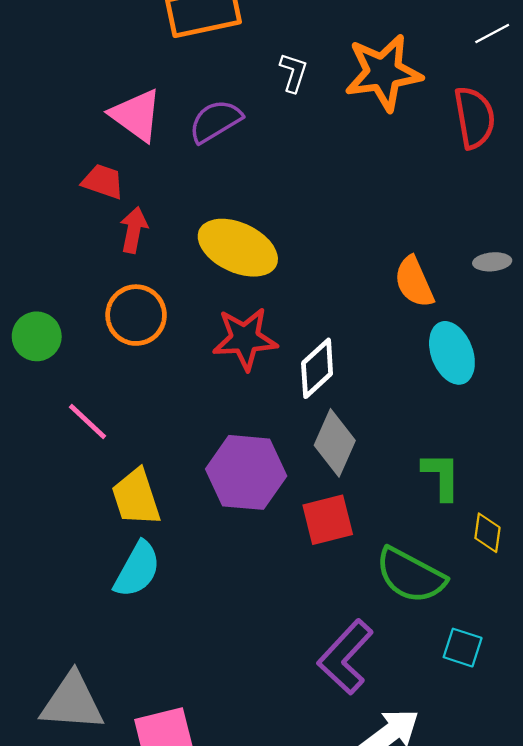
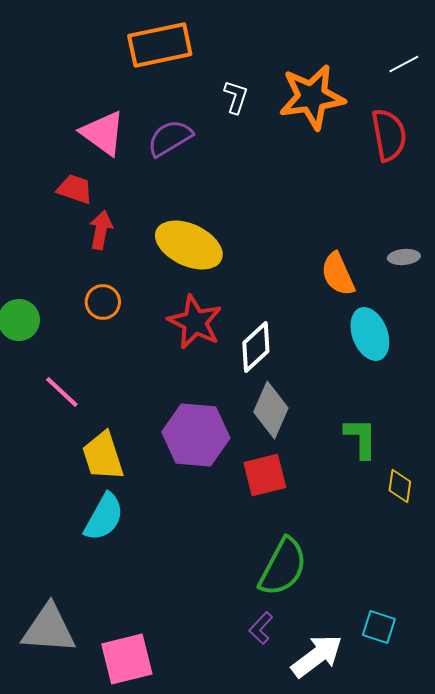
orange circle: (136, 315) -> (103, 302), size x0.7
red star: (245, 339) -> (195, 322), turned 30
green semicircle: (411, 575) -> (283, 567), moved, turned -90
cyan square: (463, 648) -> (379, 627), moved
purple L-shape: (345, 657) -> (261, 628), moved, size x0.5

